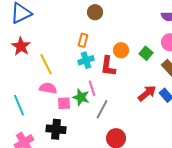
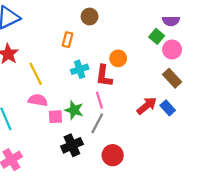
orange rectangle: (83, 40) -> (68, 40), moved
green square: (146, 53) -> (157, 36), moved
pink line: (92, 88) -> (99, 100), moved
black cross: (56, 129) -> (72, 145), moved, turned -30

